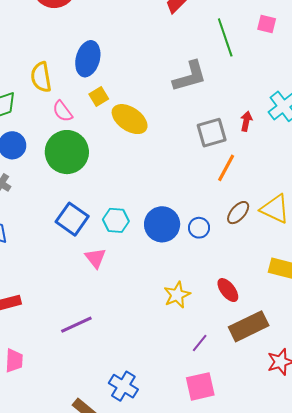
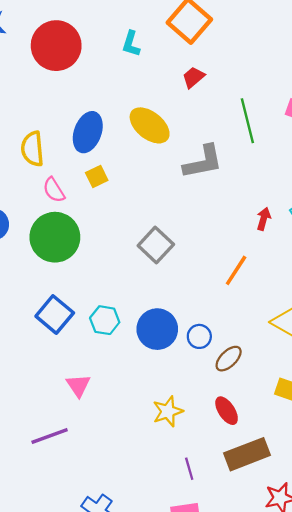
yellow ellipse: (130, 119) -> (150, 125), moved
gray square: (212, 133) -> (156, 245), moved, turned -36
brown ellipse: (238, 213) -> (229, 359), moved
pink triangle: (95, 258) -> (78, 386), moved
purple line: (200, 343) -> (189, 469), turned -60

